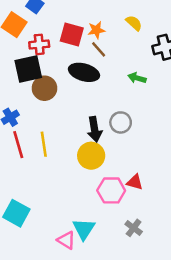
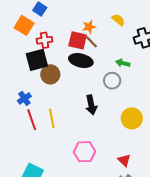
red square: (72, 34) -> (78, 40), moved
gray circle: (121, 122) -> (112, 81), moved
yellow circle: (91, 156) -> (132, 118), moved
red triangle: (135, 182) -> (124, 160), moved, turned 32
pink hexagon: (111, 190) -> (85, 152), moved

